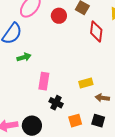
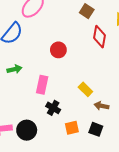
red circle: (59, 16) -> (58, 50), moved
green arrow: (24, 57) -> (14, 69), moved
yellow rectangle: (86, 83) -> (85, 89), turned 56

